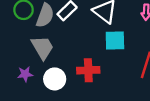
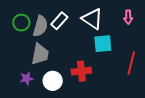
gray trapezoid: (42, 47) -> (40, 54), turned 45

